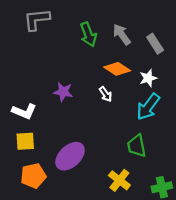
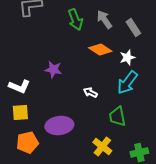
white arrow: (106, 94) -> (90, 92), moved, turned 152
purple ellipse: (70, 156) -> (59, 125), turned 36

